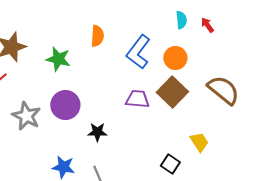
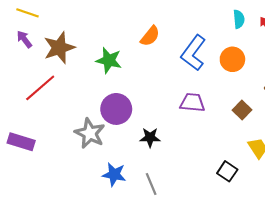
orange semicircle: (97, 36) -> (150, 36), turned 35
brown square: (172, 92) -> (242, 110), moved, size x0.6
gray star: (26, 116) -> (90, 133), moved

